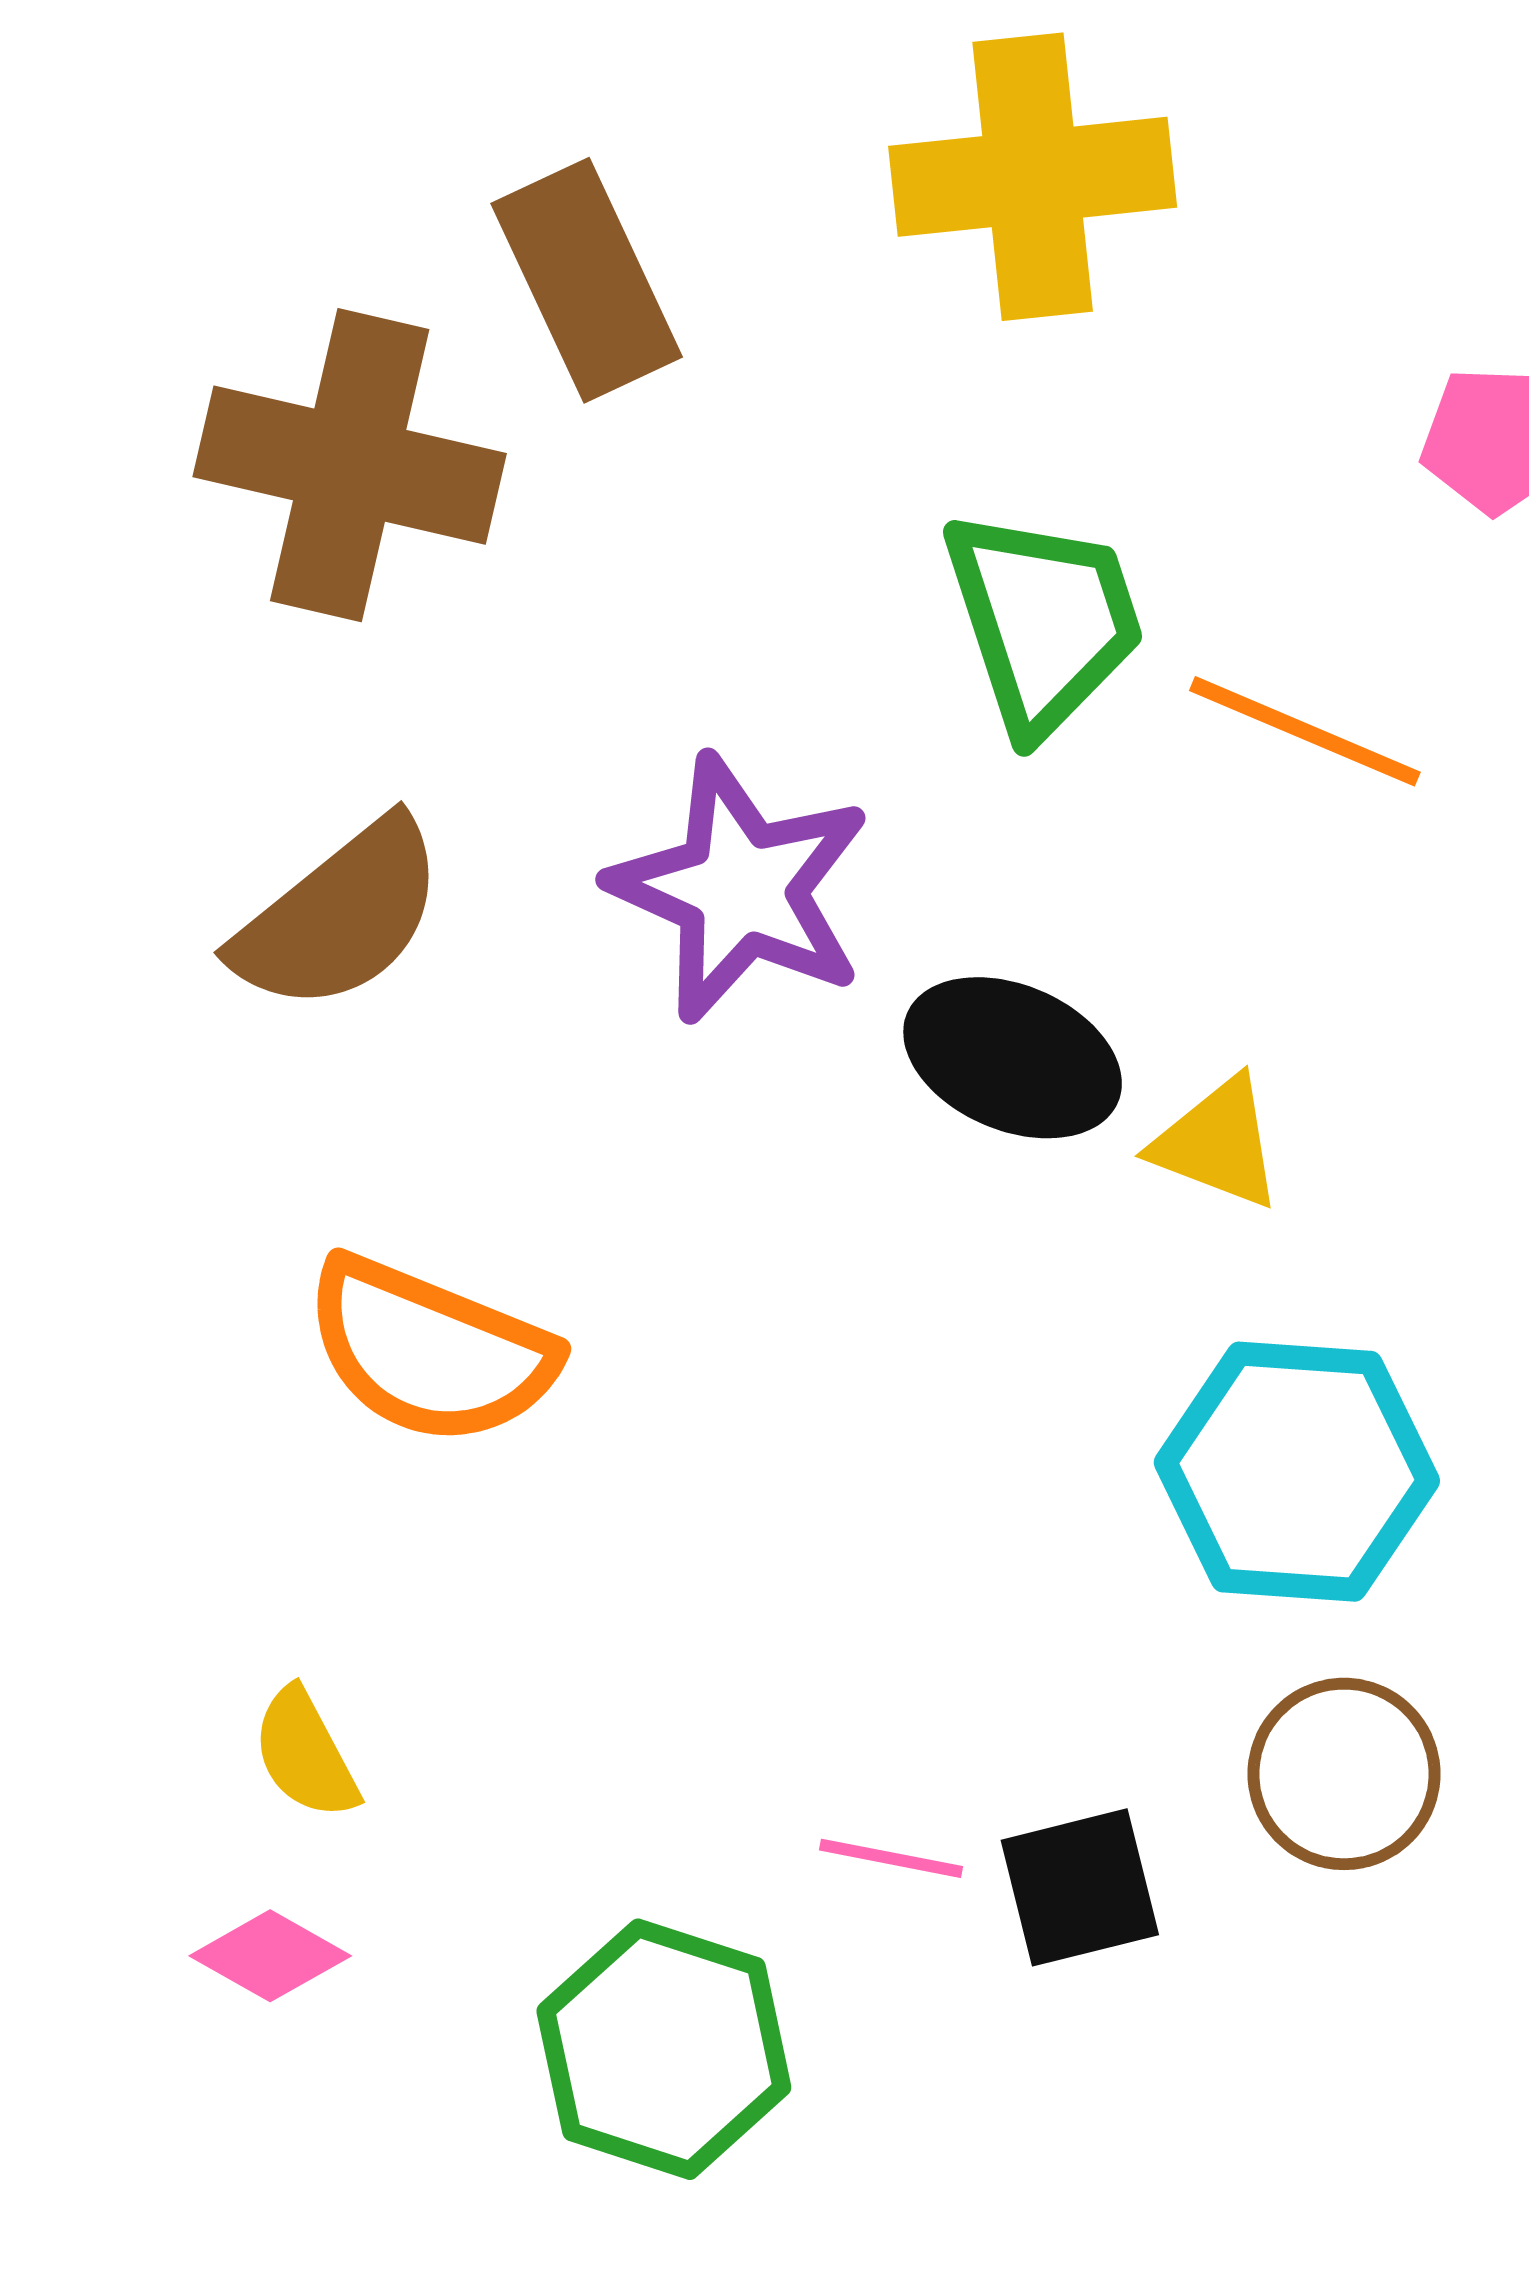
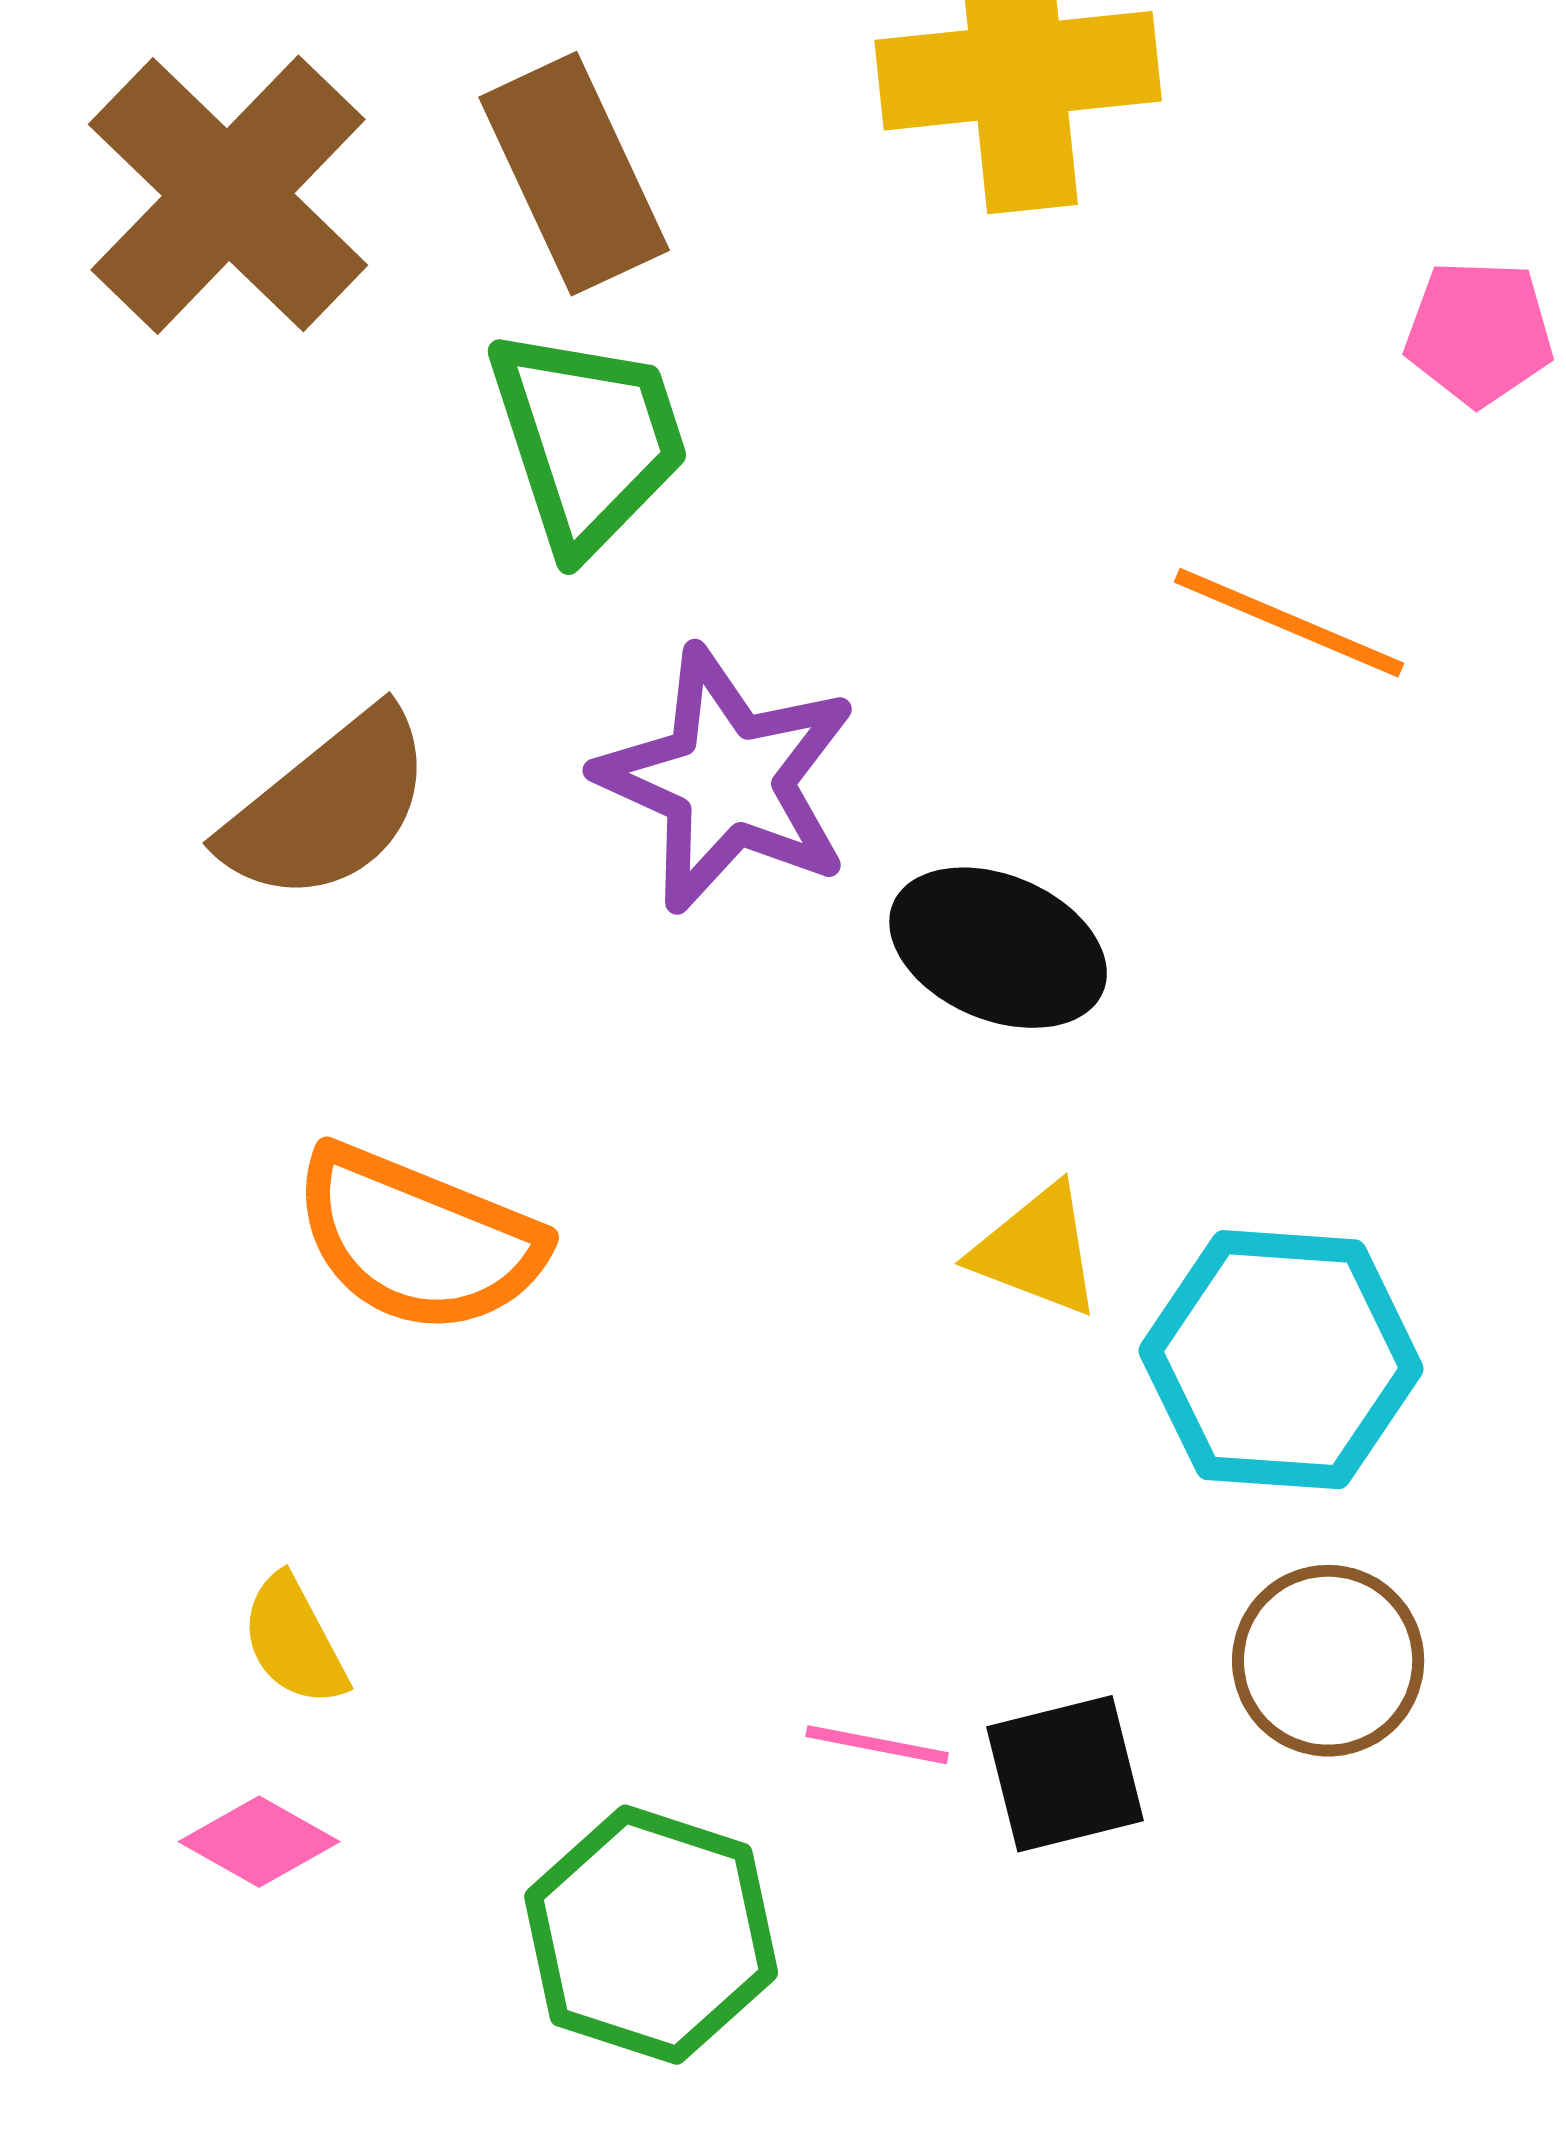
brown cross: (350, 465) -> (228, 195), moved, turned 31
green trapezoid: (1044, 621) -> (588, 440), moved
yellow triangle: (1217, 1143) -> (1037, 1251), moved

